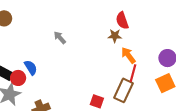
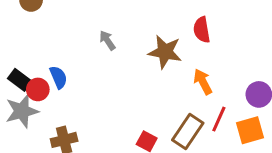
brown star: (115, 36) -> (165, 52), moved, size x1.6
red line: (133, 73) -> (219, 119), moved

